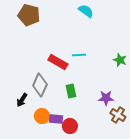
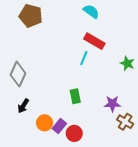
cyan line: (79, 55) -> (84, 58), turned -64
red rectangle: (58, 62) -> (94, 41), moved
gray diamond: (40, 85) -> (18, 74), moved
purple rectangle: (56, 119) -> (59, 126), turned -56

